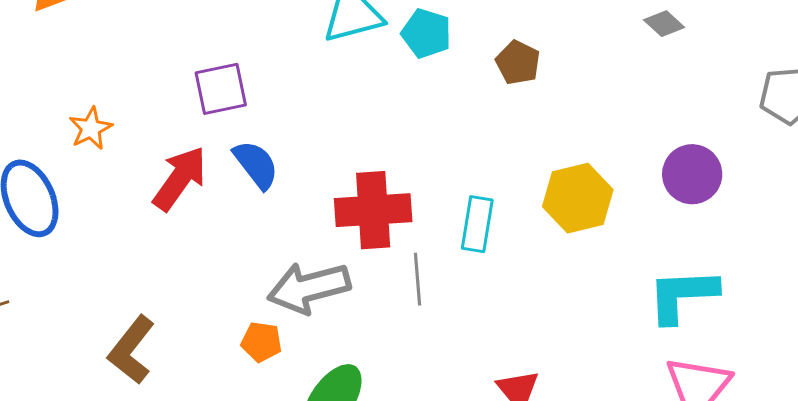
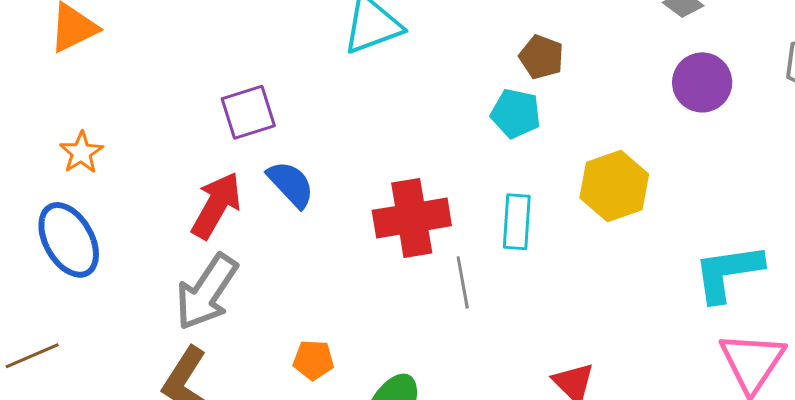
cyan pentagon: (426, 33) -> (516, 114), moved
orange star: (91, 128) -> (81, 153), moved
purple circle: (692, 174) -> (702, 82), moved
gray arrow: (309, 288) -> (207, 292), moved, turned -36

